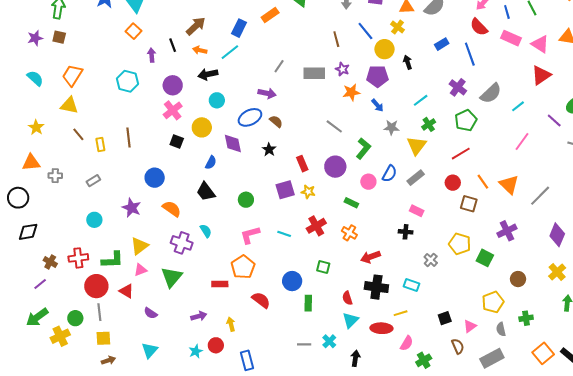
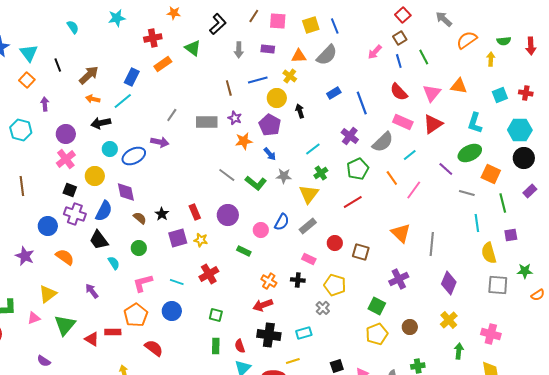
red semicircle: (479, 27) -> (399, 92), moved
blue line: (365, 31) -> (258, 80), turned -66
pink rectangle: (511, 38) -> (403, 122), moved
pink triangle: (540, 44) -> (432, 93), turned 36
black line: (173, 45) -> (58, 65), moved
purple pentagon: (377, 76) -> (270, 125), turned 30
blue ellipse: (250, 117) -> (134, 156), moved
brown semicircle: (276, 121) -> (140, 218), moved
green L-shape: (363, 149) -> (256, 183), moved, turned 90
black star: (269, 150) -> (162, 214), moved
blue semicircle: (211, 163) -> (104, 211), size x1.5
orange line: (483, 182) -> (392, 178), moved
red circle: (453, 183) -> (335, 243), moved
gray line: (540, 196) -> (432, 244), turned -40
cyan semicircle: (206, 231) -> (114, 263), moved
orange cross: (349, 233) -> (269, 281), moved
purple cross: (182, 243) -> (75, 214), moved
yellow pentagon: (460, 244) -> (335, 285), moved
yellow triangle: (140, 246) -> (48, 294), moved
blue circle: (292, 281) -> (172, 311), moved
cyan rectangle: (412, 285) -> (304, 333), turned -35
red triangle: (126, 291) -> (92, 339), moved
yellow pentagon: (493, 302) -> (377, 334), moved
green rectangle: (308, 303) -> (216, 346), moved
purple arrow: (199, 316) -> (92, 291), moved, turned -112

